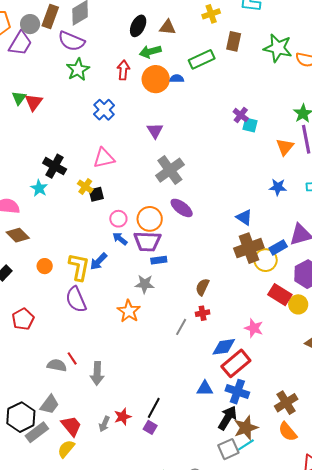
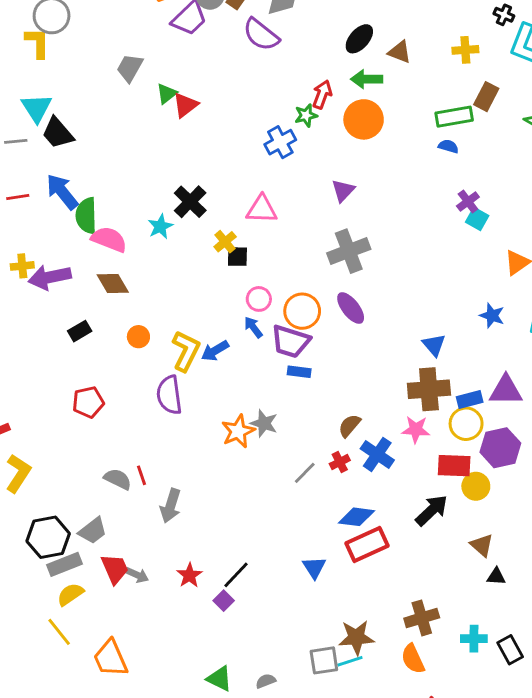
green rectangle: (202, 59) -> (454, 117), moved
green star: (78, 70) -> (306, 115), moved, size x0.7
blue semicircle: (177, 79) -> (448, 146), moved
yellow circle: (266, 260) -> (466, 424), moved
gray star: (145, 284) -> (264, 423), moved
red rectangle: (280, 295) -> (454, 466), turned -45
red cross: (203, 313) -> (340, 462), turned -32
pink star: (254, 328) -> (416, 429), moved, turned -30
blue triangle: (205, 388) -> (314, 567), turned 42
blue cross: (237, 392) -> (377, 454), moved
red star: (123, 417) -> (189, 575), turned -30
black arrow: (228, 418) -> (432, 510), moved
gray arrow: (104, 424) -> (137, 575), moved, turned -105
yellow semicircle: (66, 449) -> (70, 594), moved

